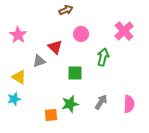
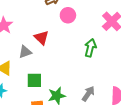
pink circle: (81, 34) -> (68, 15), moved
green square: (75, 73) -> (34, 80), moved

